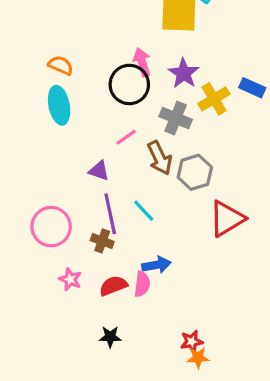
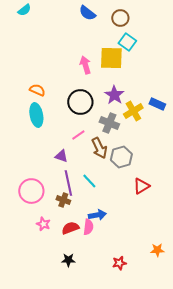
pink arrow: (142, 62) -> (85, 65), moved
red triangle: (227, 219) -> (141, 186), size x0.7
orange star: (198, 358) -> (157, 250), moved

